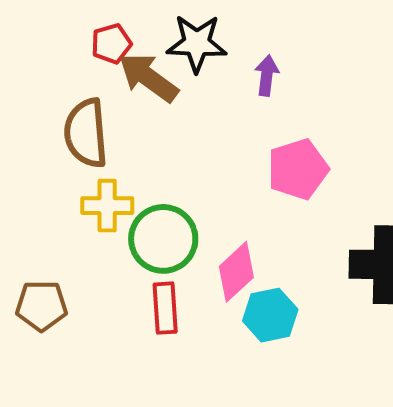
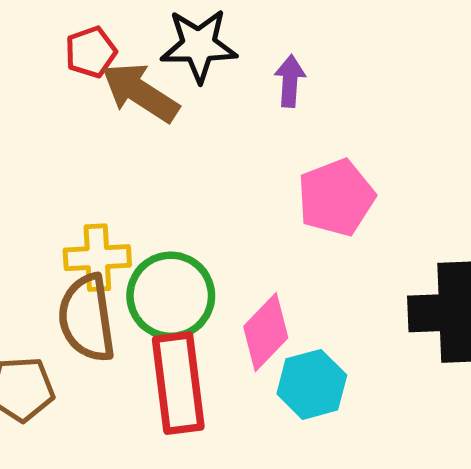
brown semicircle: (86, 133) -> (87, 318), moved
red rectangle: (165, 308) -> (178, 383), size x1.5

